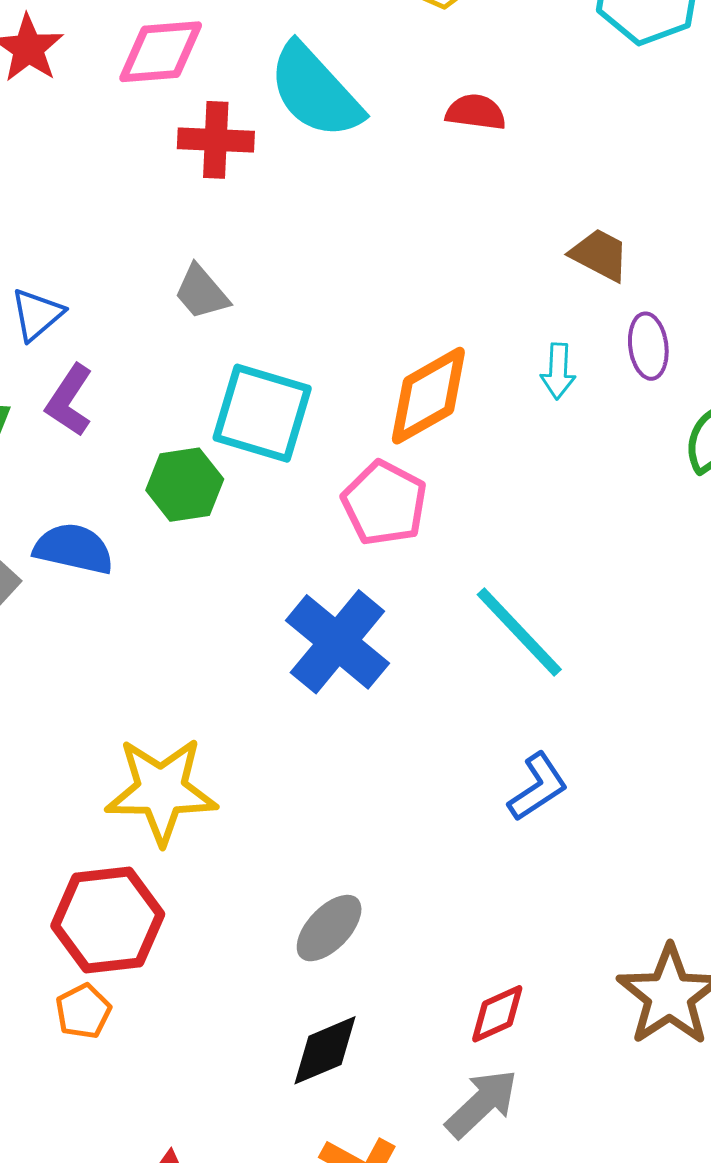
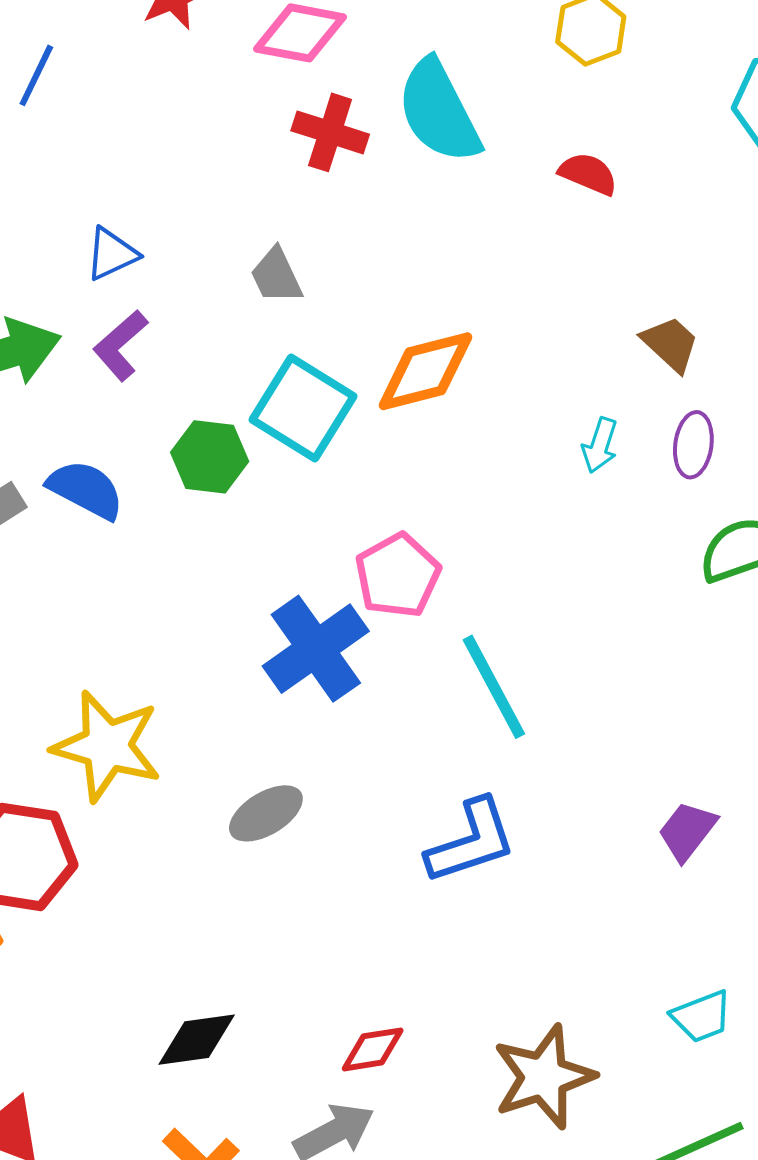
orange diamond: (428, 396) -> (425, 371), moved
pink pentagon: (384, 503) -> (398, 576), moved
blue L-shape: (538, 787) -> (471, 841), size x1.4
gray ellipse: (329, 928) -> (266, 813), moved

